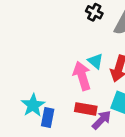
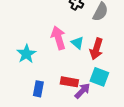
pink arrow: (82, 76) -> (58, 38), moved
cyan star: (33, 105) -> (26, 54), moved

